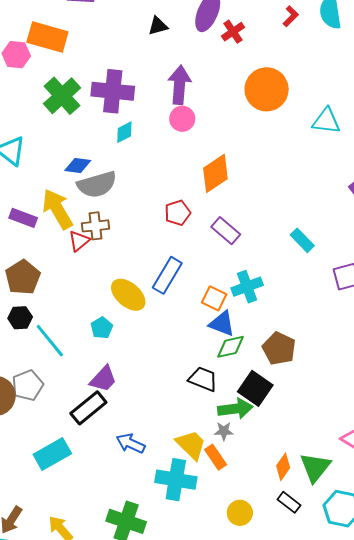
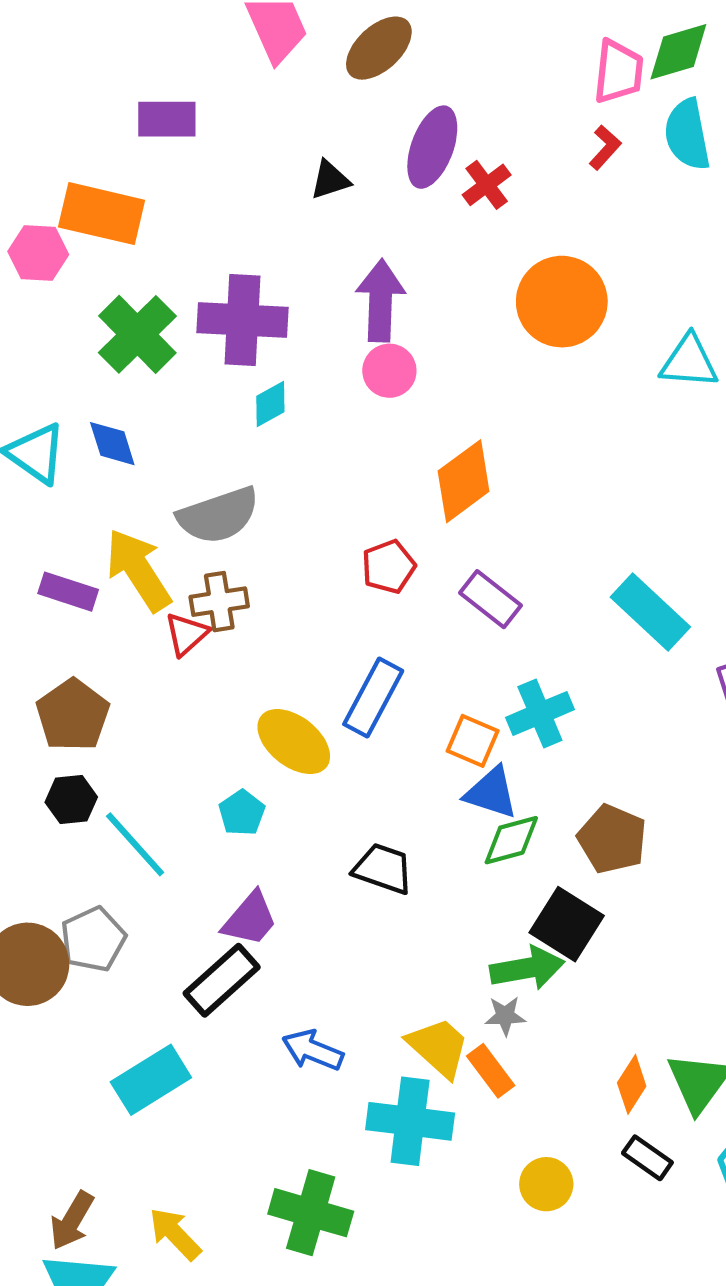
blue diamond: (78, 166) -> (112, 444), moved, turned 68
cyan rectangle: (302, 240) -> (650, 612), size x1.5
black trapezoid: (203, 379) -> (383, 869), moved

